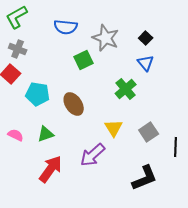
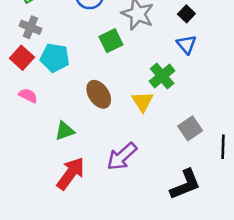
cyan pentagon: (38, 94) -> (55, 58), moved
yellow triangle: (114, 128) -> (143, 102), moved
pink semicircle: (16, 135) -> (28, 95), moved

